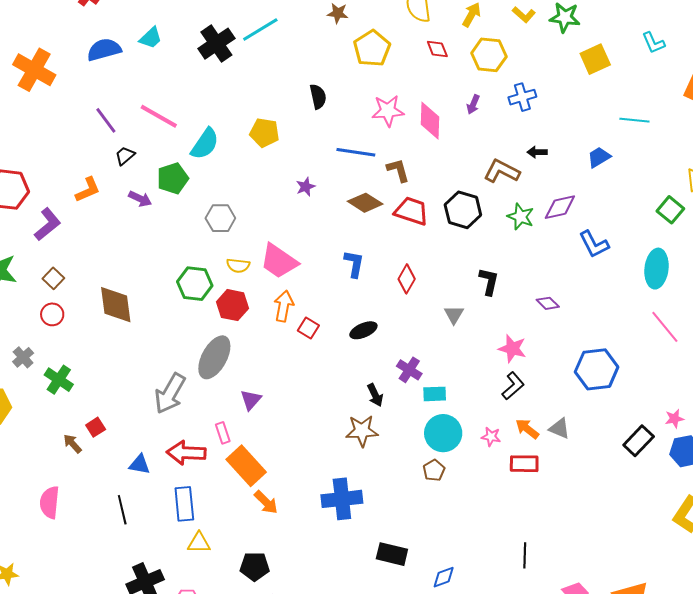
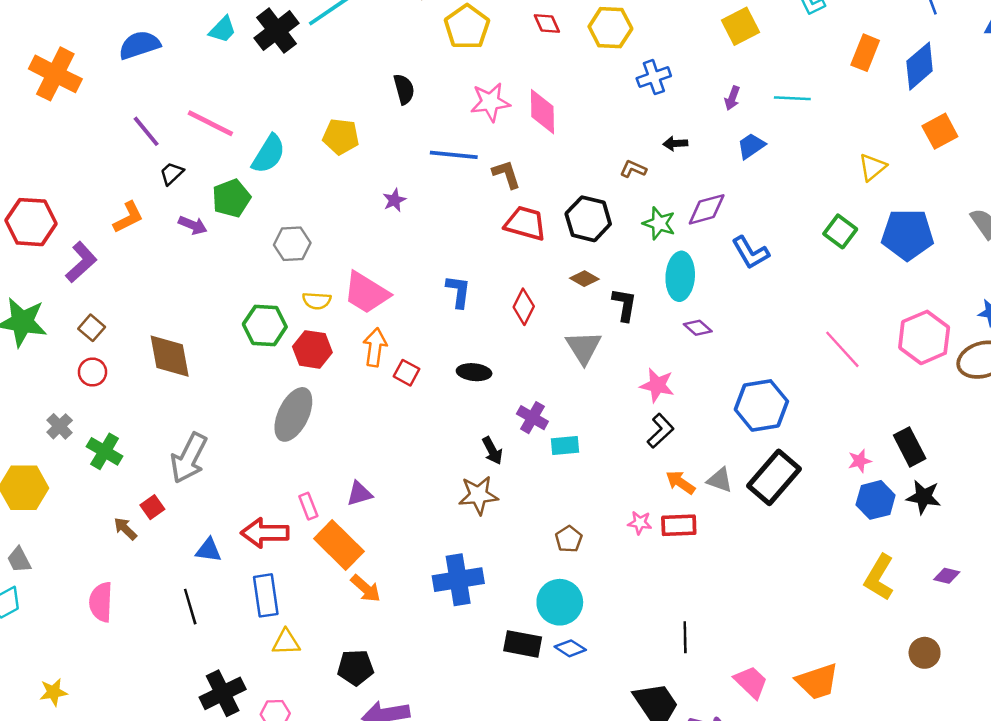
cyan trapezoid: (151, 38) -> (223, 30), moved
purple arrow: (473, 104) -> (732, 98), moved
brown L-shape: (502, 171) -> (633, 169), size x0.6
brown diamond: (365, 203) -> (584, 279), moved, size x0.7
green square: (670, 210) -> (840, 231), moved
cyan ellipse: (657, 269) -> (680, 276), moved
gray triangle: (454, 315) -> (584, 347), size x1.5
black ellipse: (363, 330) -> (474, 372), turned 32
gray arrow: (170, 393) -> (189, 458), moved
purple triangle: (251, 400) -> (359, 494), moved, turned 35
cyan circle: (443, 433) -> (560, 602), moved
pink star: (491, 437) -> (640, 523), moved
black rectangle: (639, 441) -> (774, 477), moved, size x1.4
blue diamond: (444, 577) -> (570, 648), moved, turned 55

